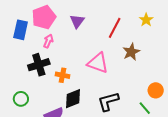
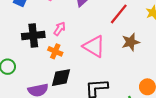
pink arrow: (48, 41) -> (60, 29), moved

